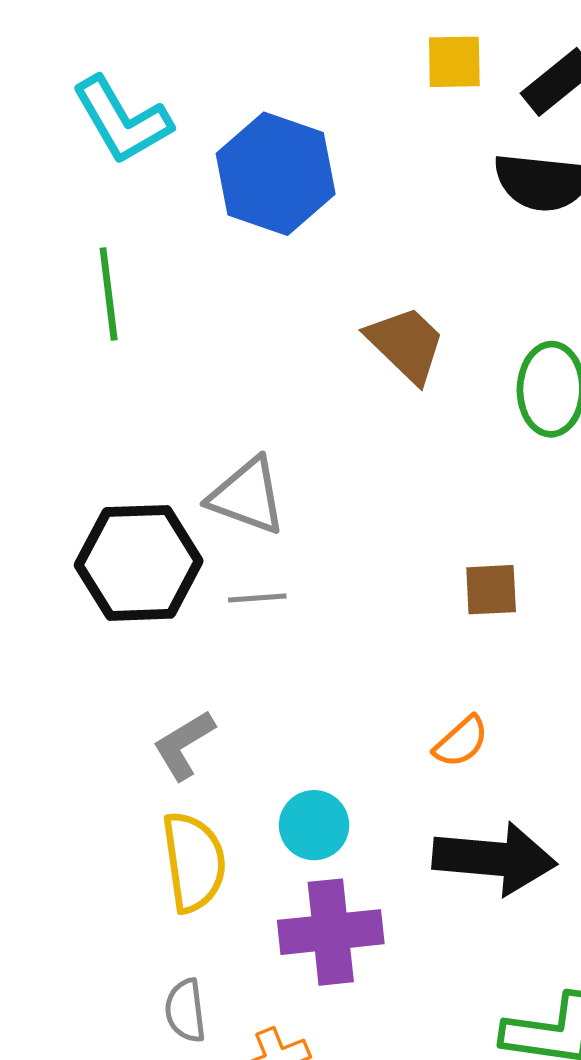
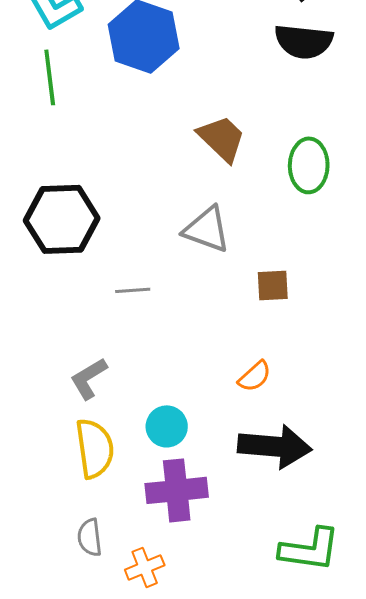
green line: (109, 294) -> (50, 77), moved
gray triangle: (247, 496) -> (207, 229), moved
black hexagon: (139, 563) -> (62, 219), moved

